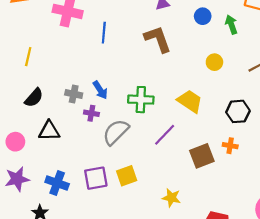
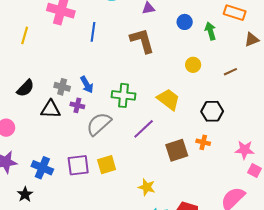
yellow line: (28, 57) -> (25, 35), moved
black triangle: (49, 131) -> (50, 109), moved

